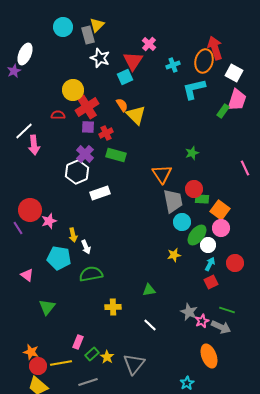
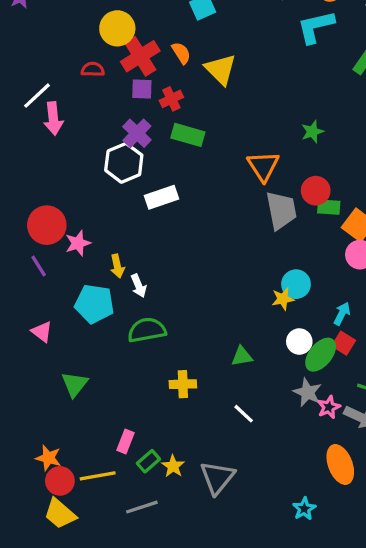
orange semicircle: (122, 105) -> (181, 53), moved
cyan circle: (182, 222) -> (296, 284), moved
purple line: (18, 228) -> (39, 266), moved
green ellipse: (197, 235) -> (321, 355), moved
white circle: (208, 245) -> (299, 342), moved
red square: (211, 282) -> (344, 343), turned -32

